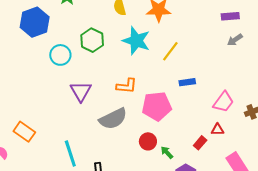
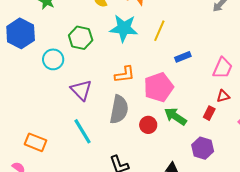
gray semicircle: (113, 119) -> (119, 109), turned -40
red circle: (148, 141) -> (148, 125), moved
green arrow: (167, 152) -> (175, 116), moved, size x1.6
cyan line: (70, 154) -> (82, 131), moved

